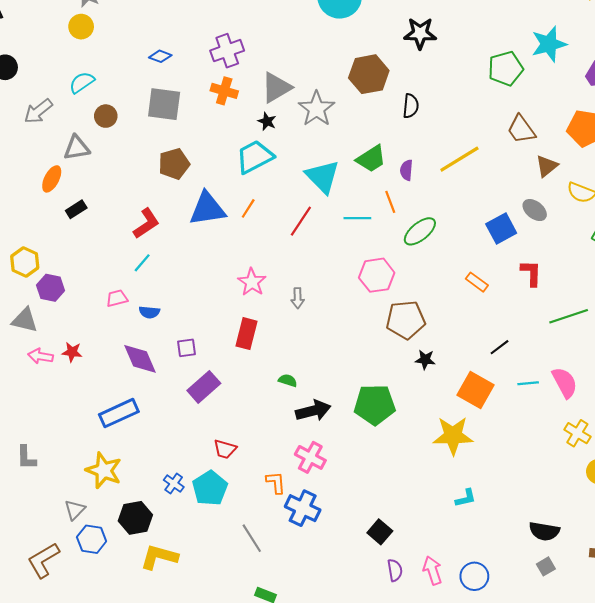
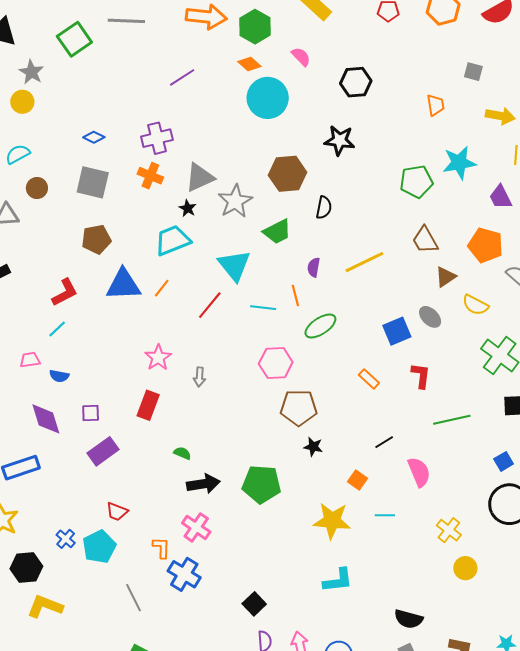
green trapezoid: (371, 159) -> (277, 232), moved
cyan line: (528, 383) -> (385, 515), moved
pink semicircle: (565, 383) -> (419, 472), moved
orange square: (475, 390) -> (357, 480), size x0.6
cyan L-shape: (466, 498) -> (338, 580), size x1.5

